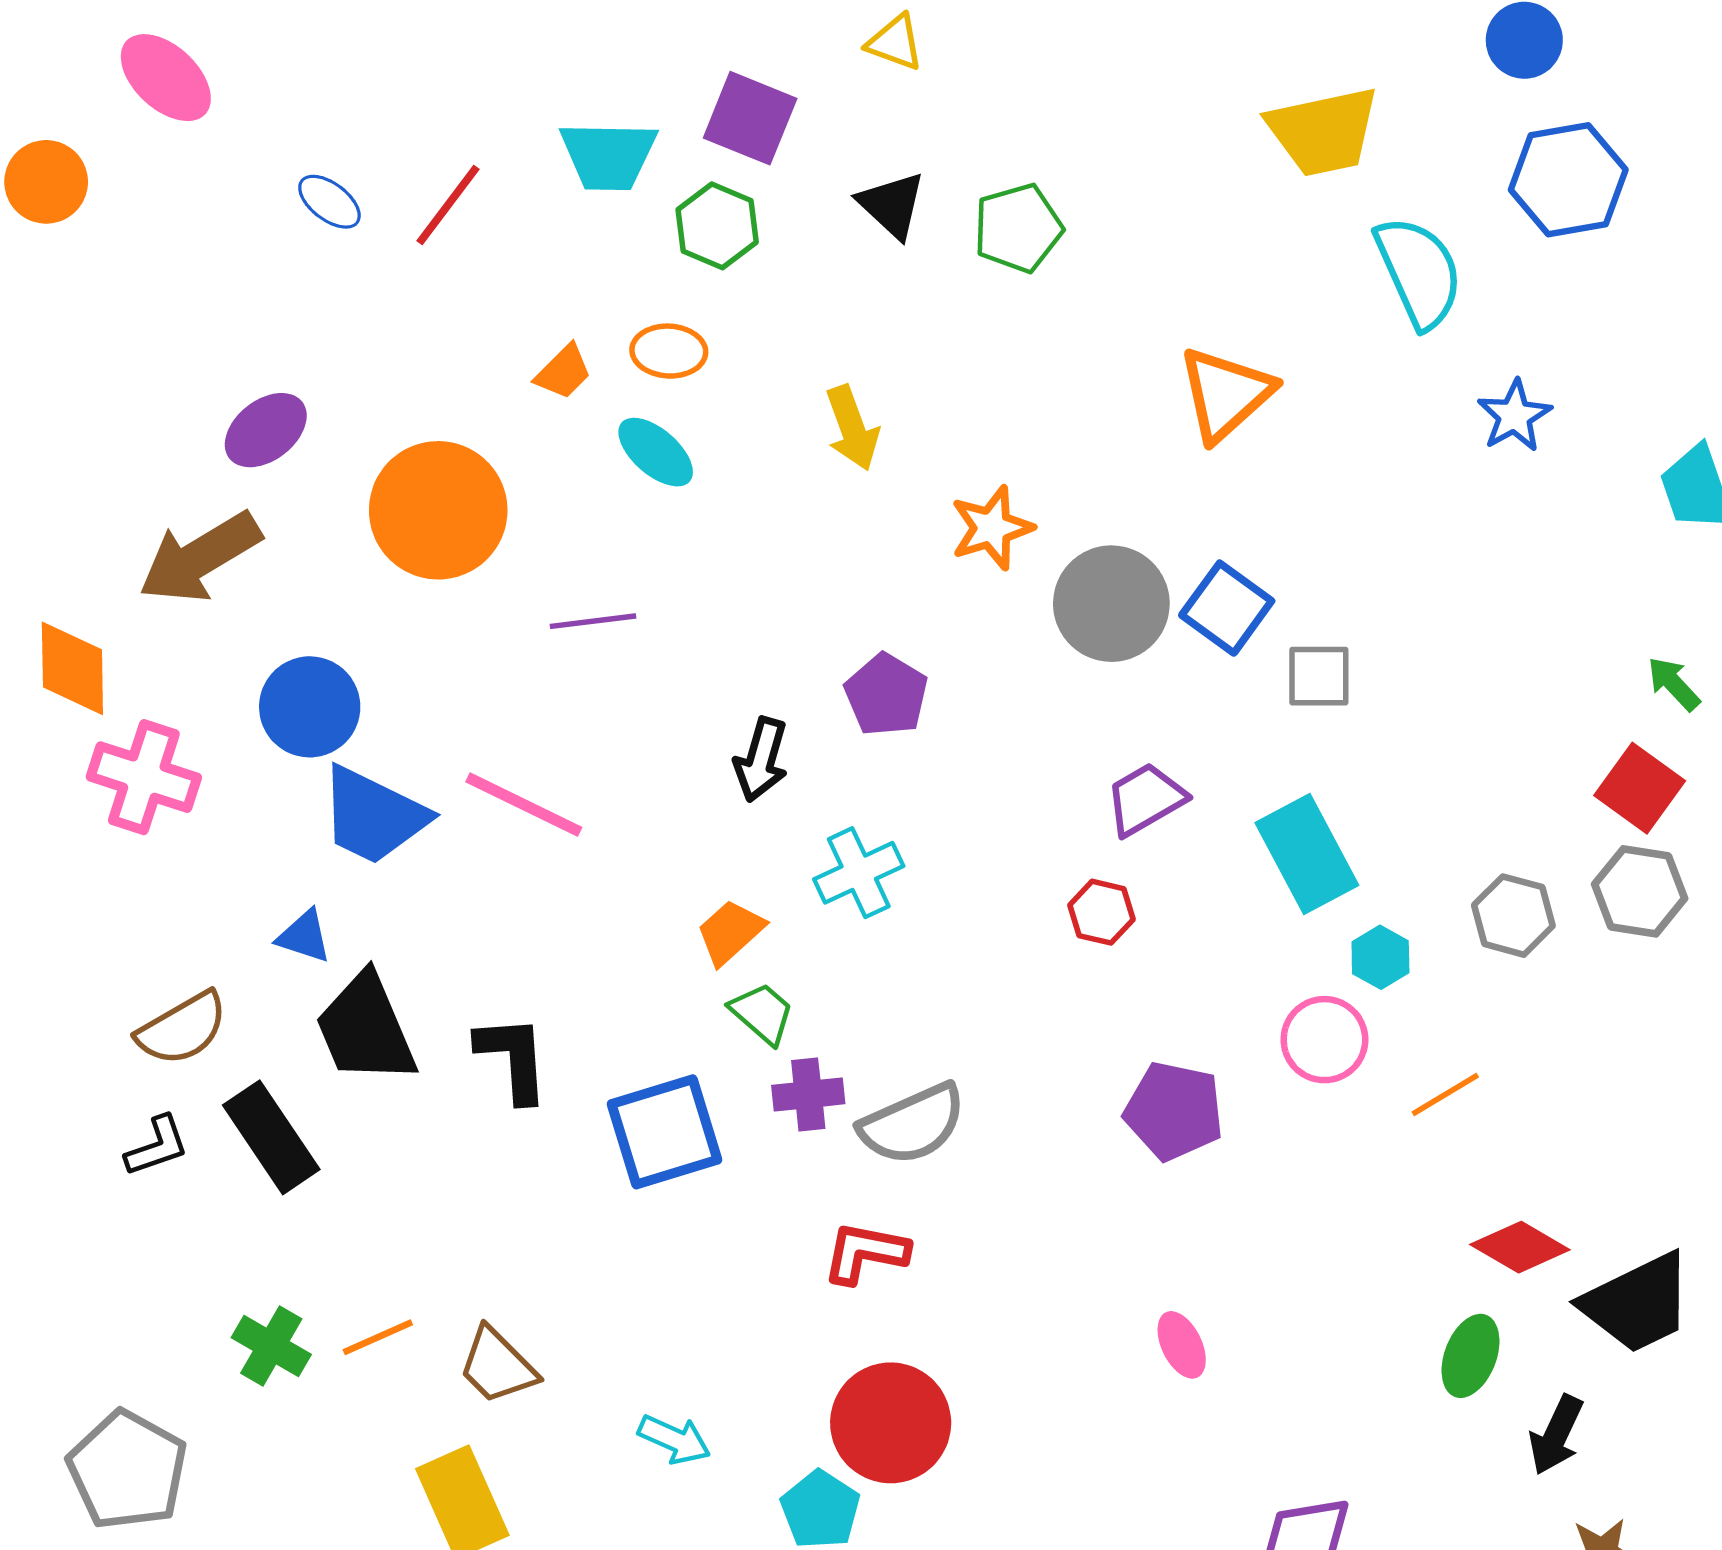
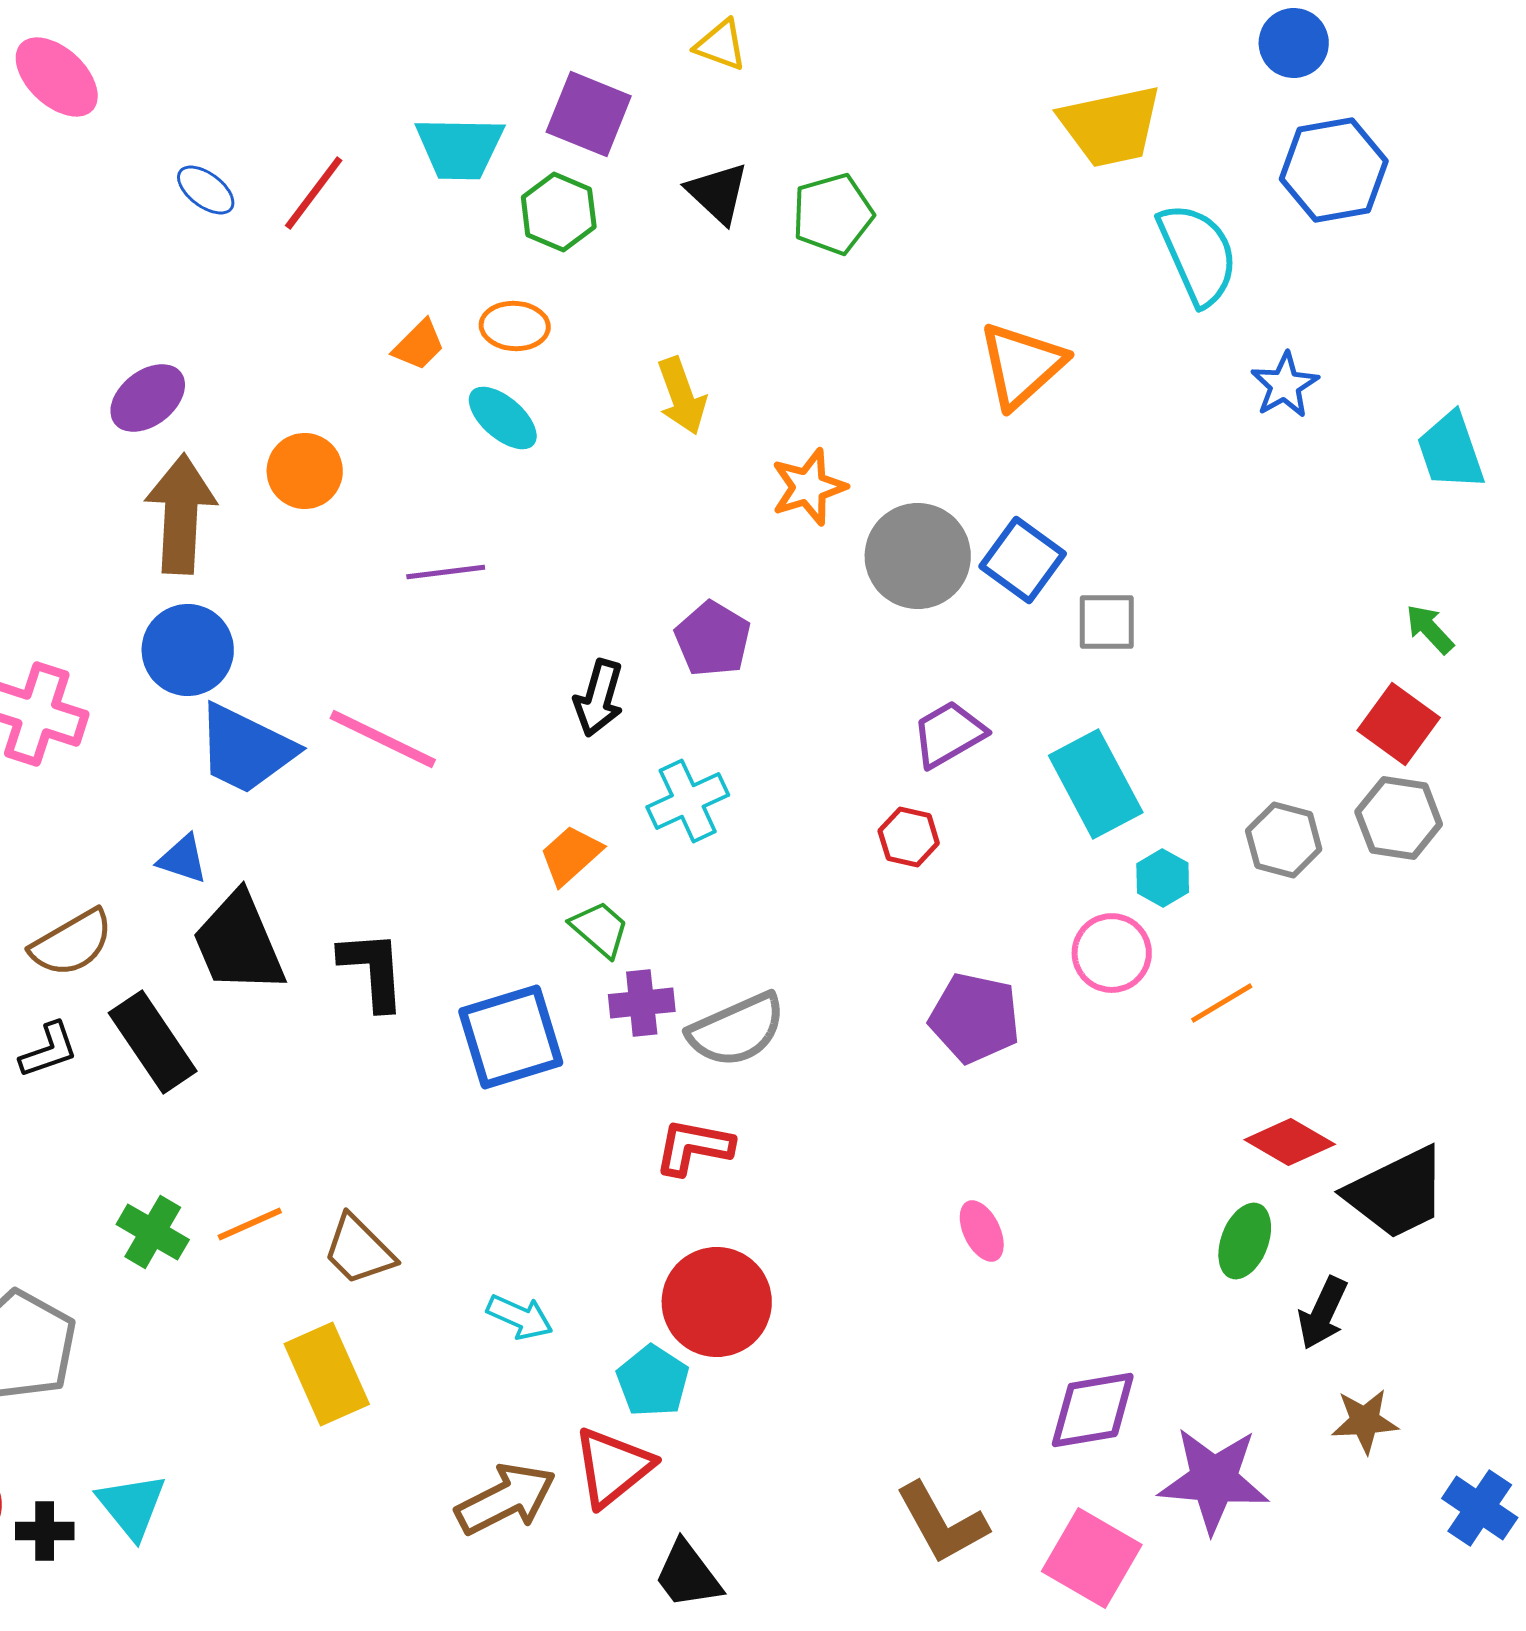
orange circle: (438, 510) -> (305, 471), size x0.6
brown arrow: (200, 558) -> (181, 514), moved, turned 124

